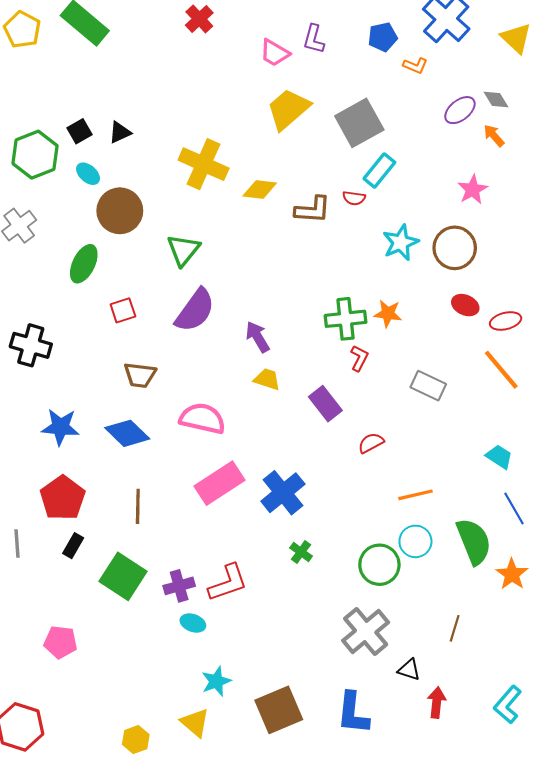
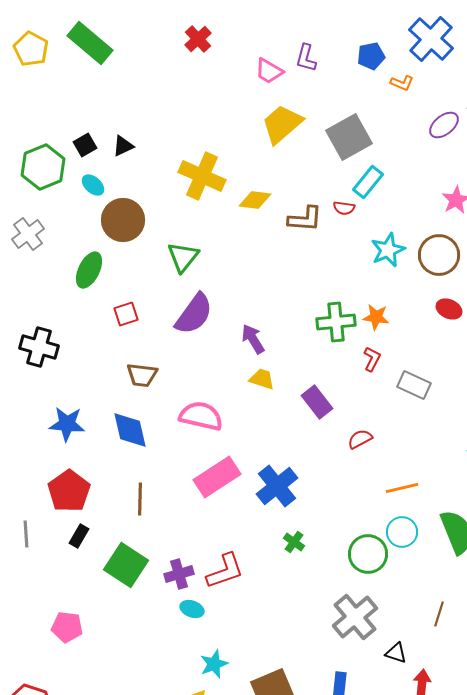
red L-shape: (359, 358) -> (372, 359), moved
blue diamond: (127, 433) -> (130, 430), turned 33

